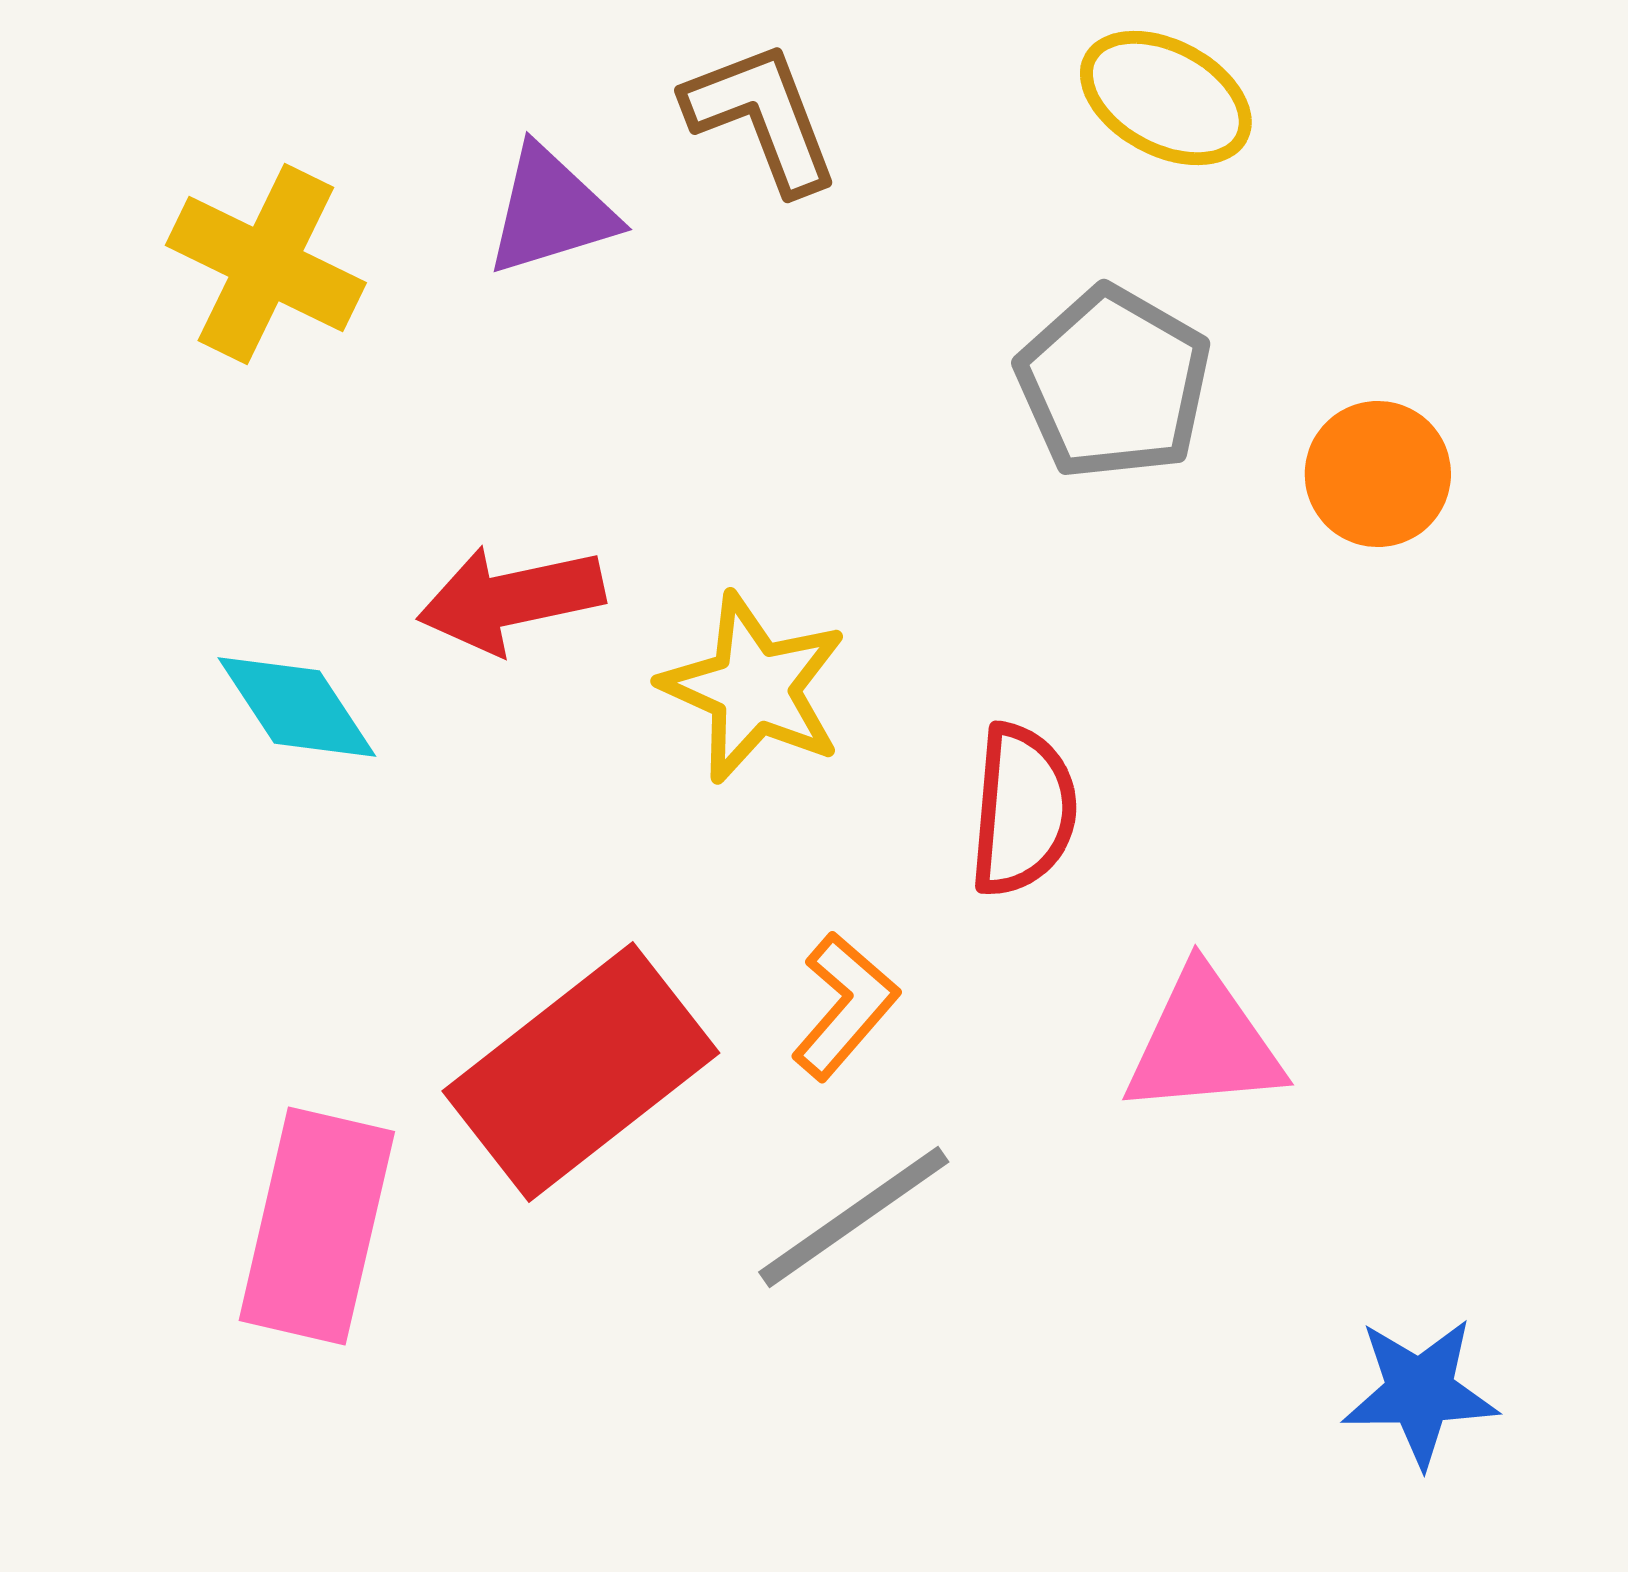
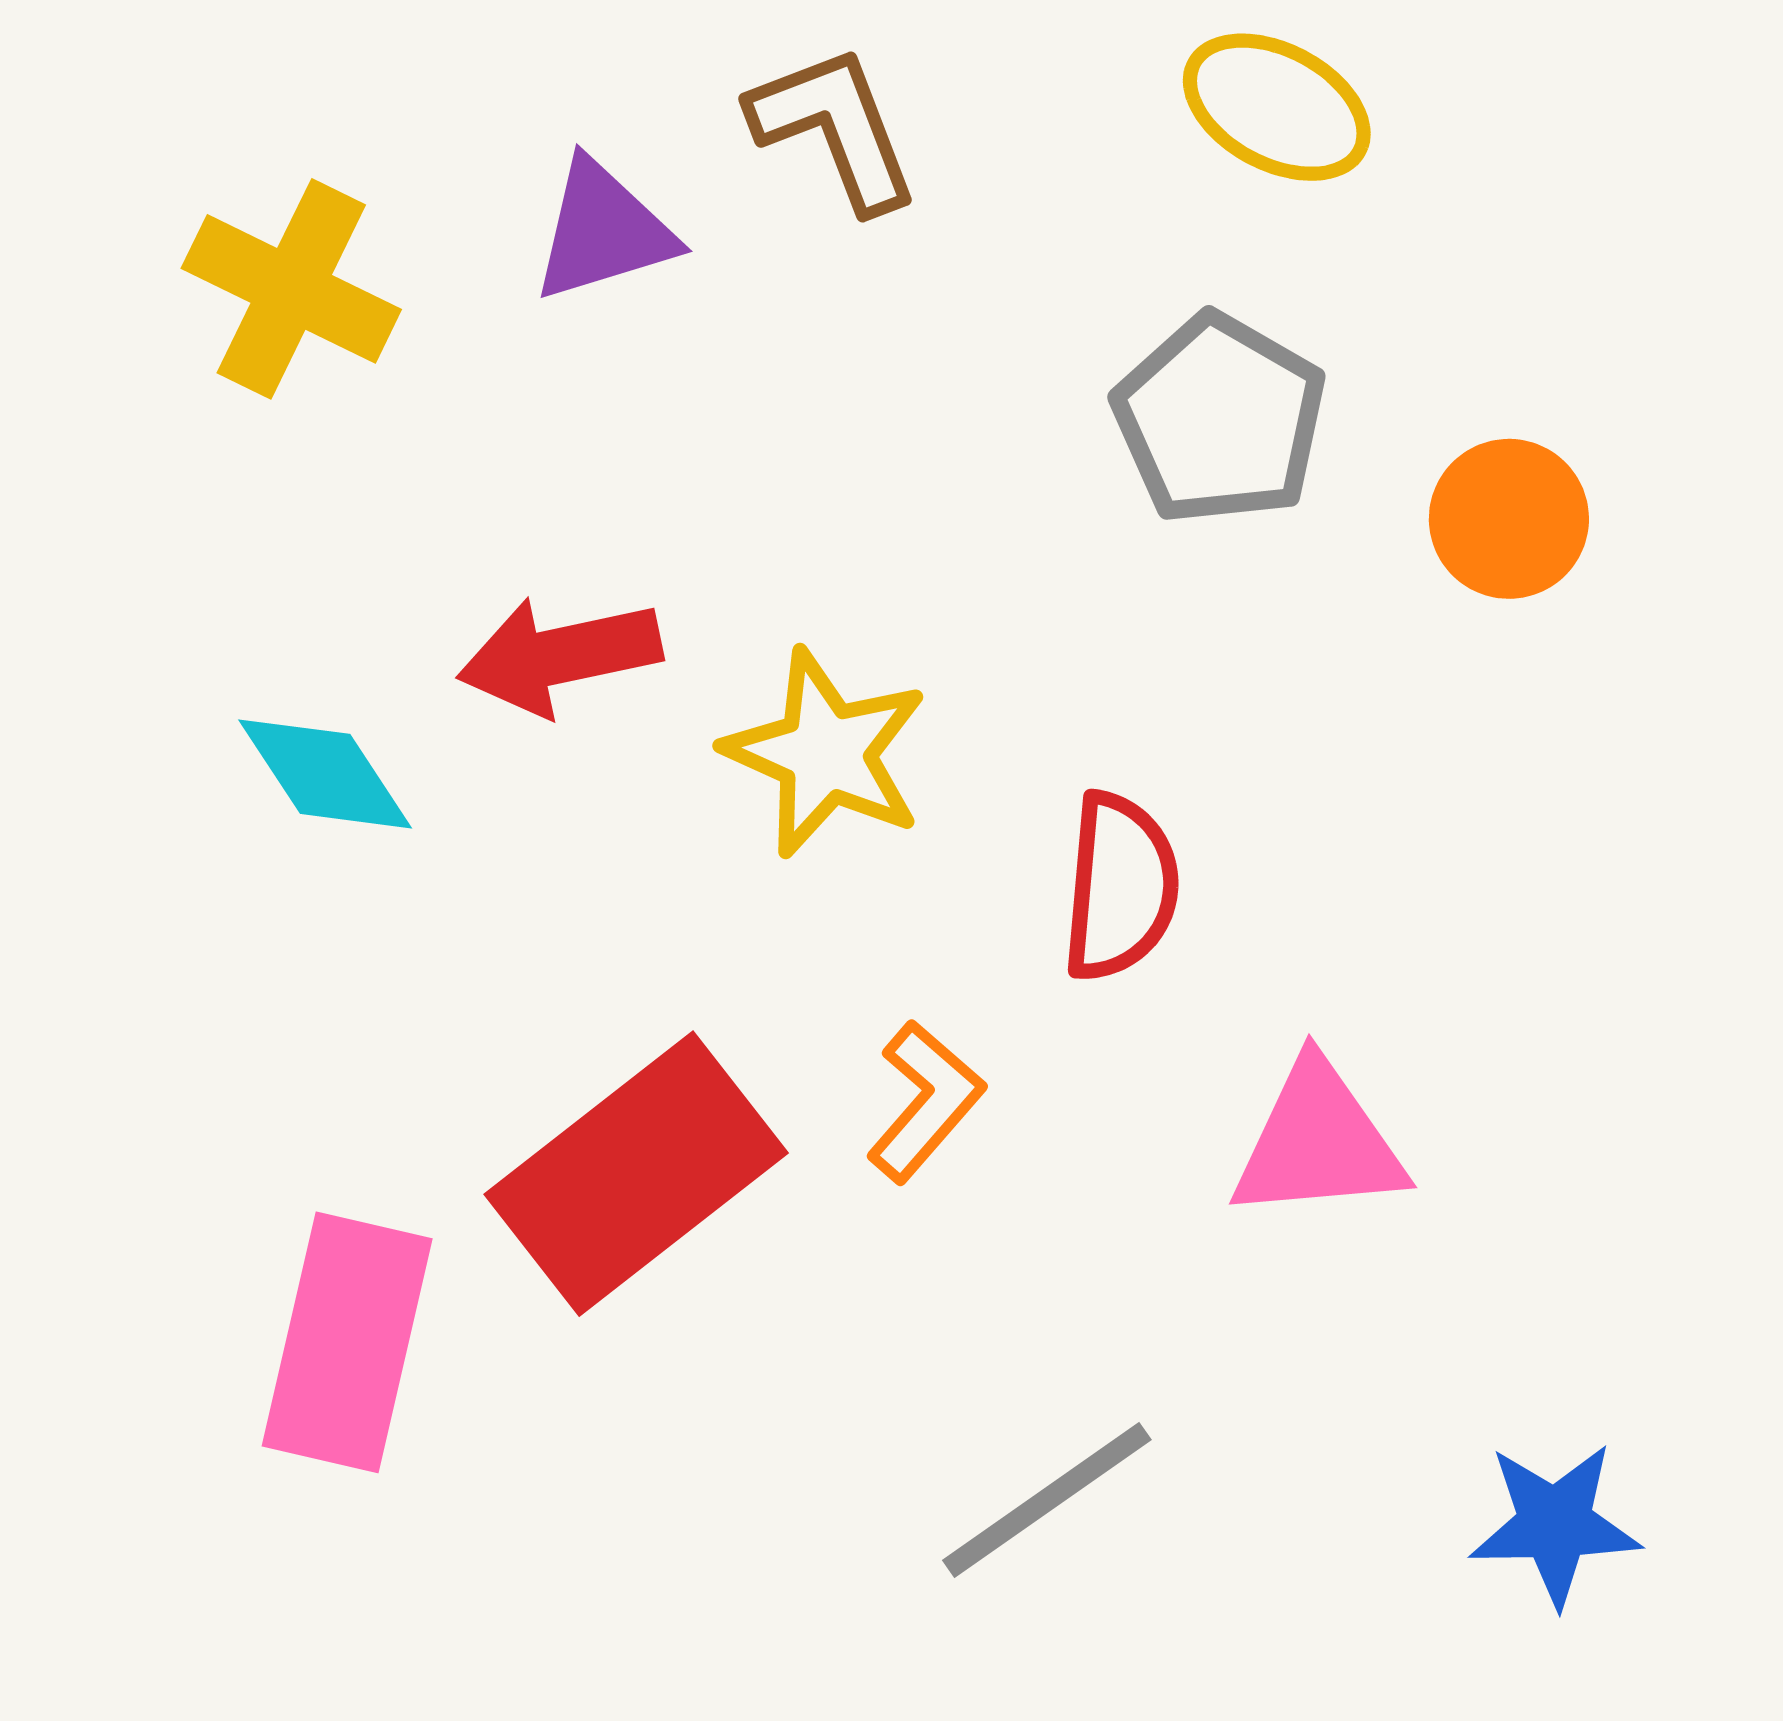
gray line: (854, 1217) -> (1047, 1500), moved

